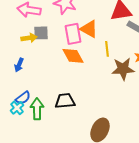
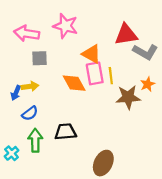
pink rectangle: (73, 34) -> (95, 73), moved
yellow arrow: (29, 38) -> (30, 86), moved
blue semicircle: (23, 98) -> (30, 113), moved
cyan cross: (17, 108) -> (12, 153), moved

